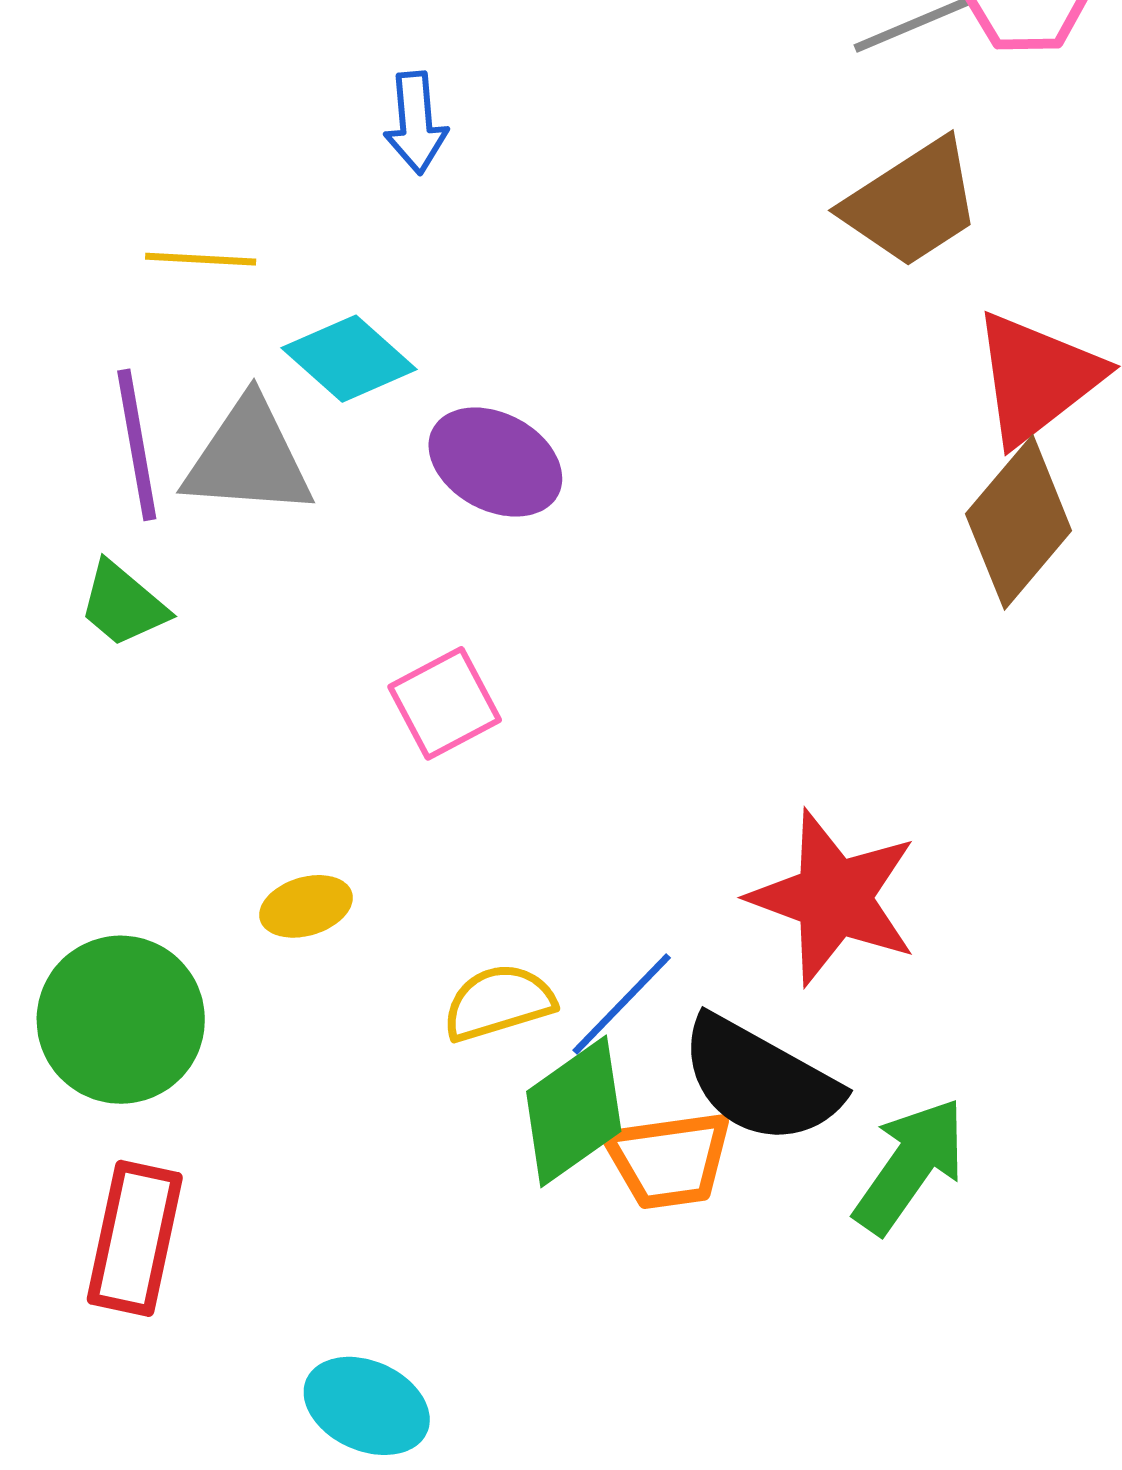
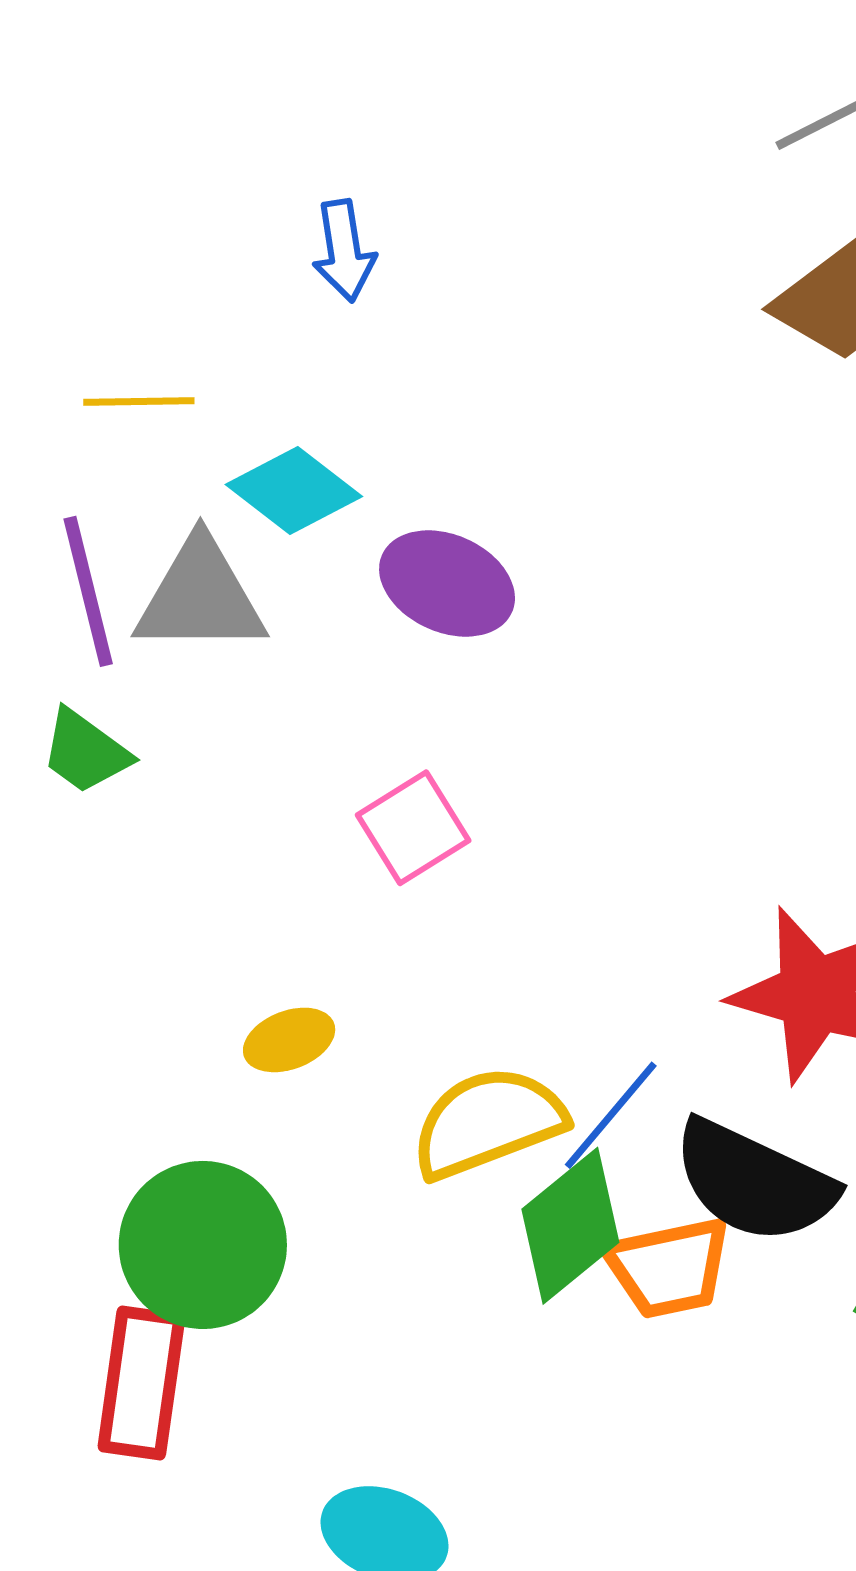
yellow semicircle: (499, 1002) -> (488, 1122), size x1.4
green circle: (121, 1020) -> (203, 1245), moved

